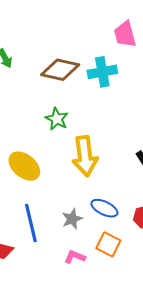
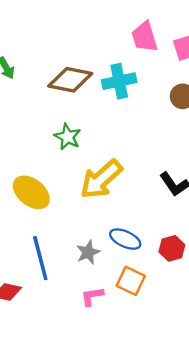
yellow arrow: (85, 156) -> (101, 179), turned 57
pink L-shape: (75, 257) -> (92, 296), turned -30

